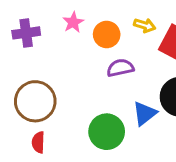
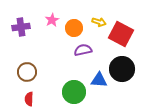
brown circle: (35, 101) -> (27, 72), size x0.7
blue triangle: (145, 113) -> (99, 80), turned 42

